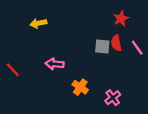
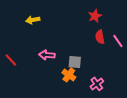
red star: (121, 19) -> (95, 16), moved
gray square: (102, 47) -> (75, 62), moved

